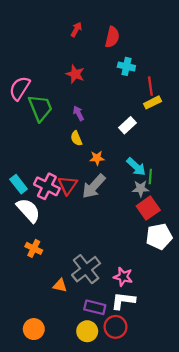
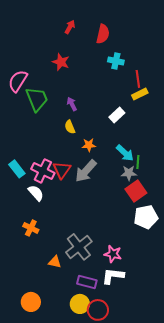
red star: (75, 74) -> (61, 62), moved
white semicircle: (28, 210) -> (36, 193), moved, size x0.7
red circle: (115, 327) -> (98, 310), moved

